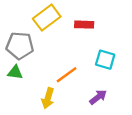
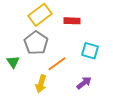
gray pentagon: (20, 46) -> (36, 43), moved, turned 30
green triangle: (15, 72) -> (13, 62), turned 48

